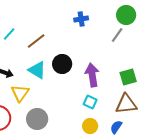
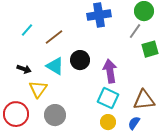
blue cross: (81, 19) -> (99, 15), size x1.6
green square: (128, 77) -> (150, 49), moved
cyan square: (90, 102) -> (108, 98), size x1.5

